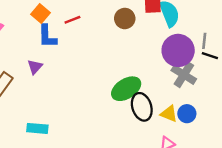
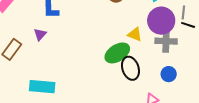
gray cross: (184, 75) -> (166, 41), turned -30
yellow triangle: (169, 114) -> (135, 34), moved
cyan rectangle: (37, 128) -> (42, 87), size x1.4

